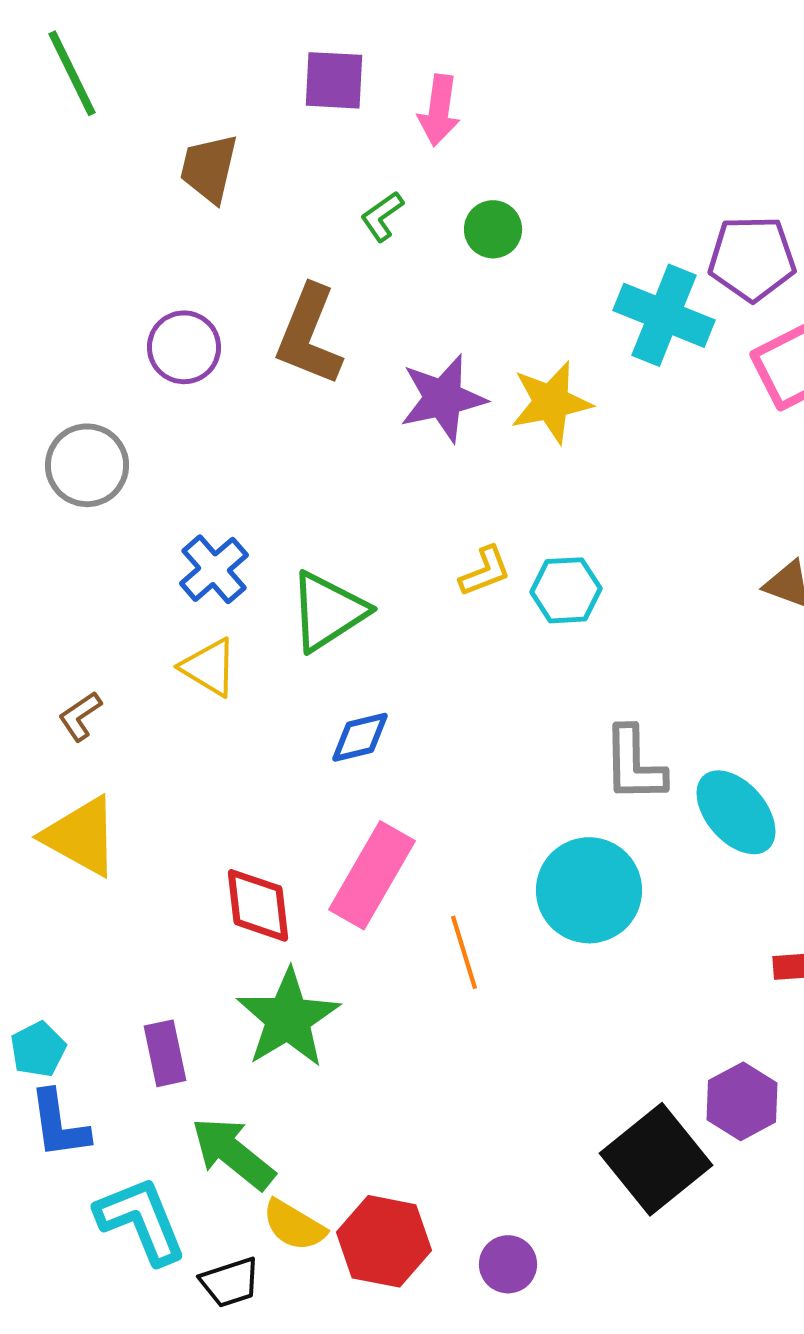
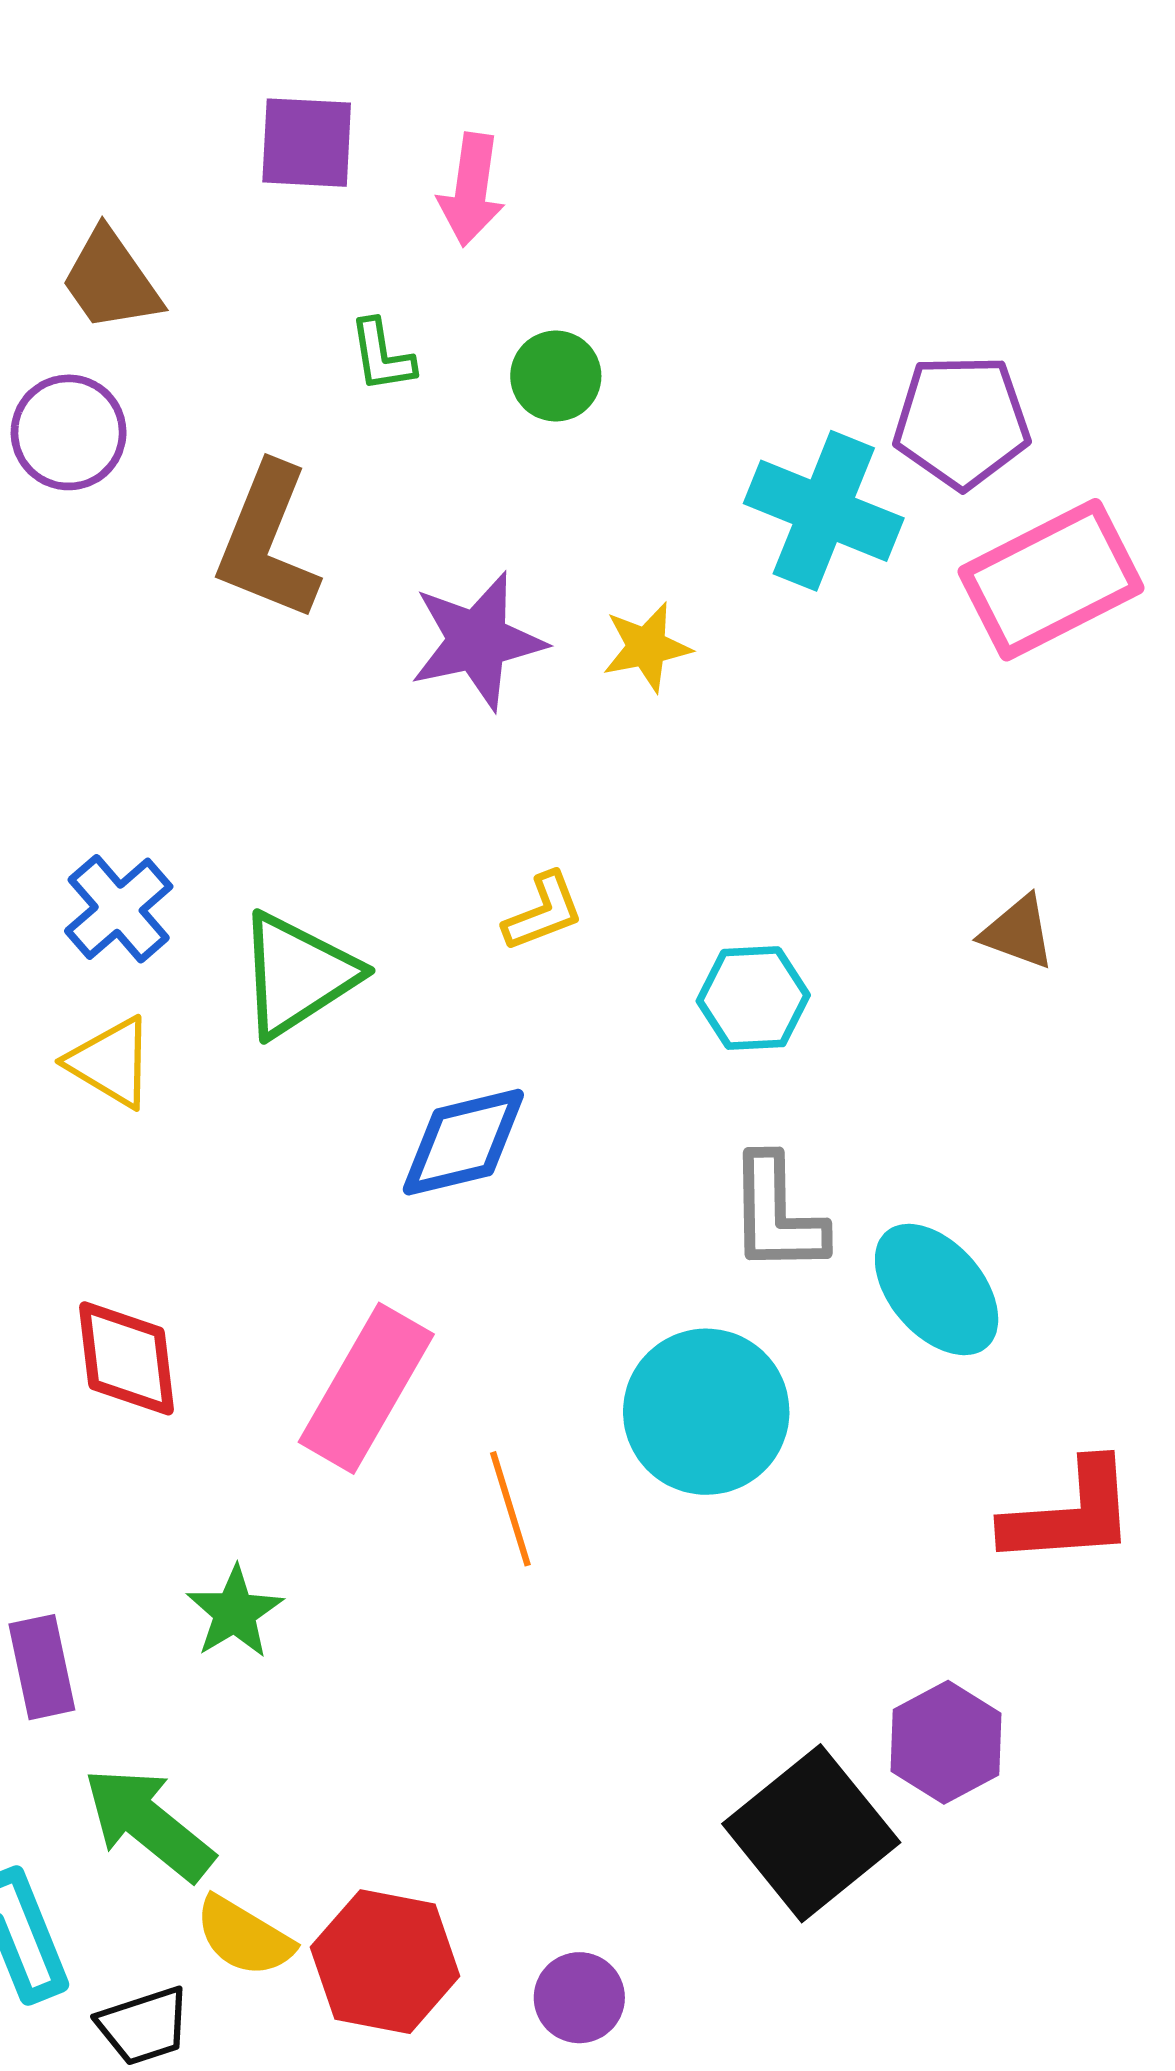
brown trapezoid: (209, 168) -> (111, 280), turned -48
green L-shape: (382, 216) -> (382, 356), turned -64
purple circle: (184, 347) -> (69, 432), moved
yellow star: (551, 402) -> (647, 647), size x0.7
cyan hexagon: (566, 590) -> (753, 998), moved
blue diamond: (360, 737) -> (463, 1142), moved, size x1.4
red diamond: (258, 905) -> (127, 1358), moved
green star: (288, 1018) -> (235, 1612), size x0.6

